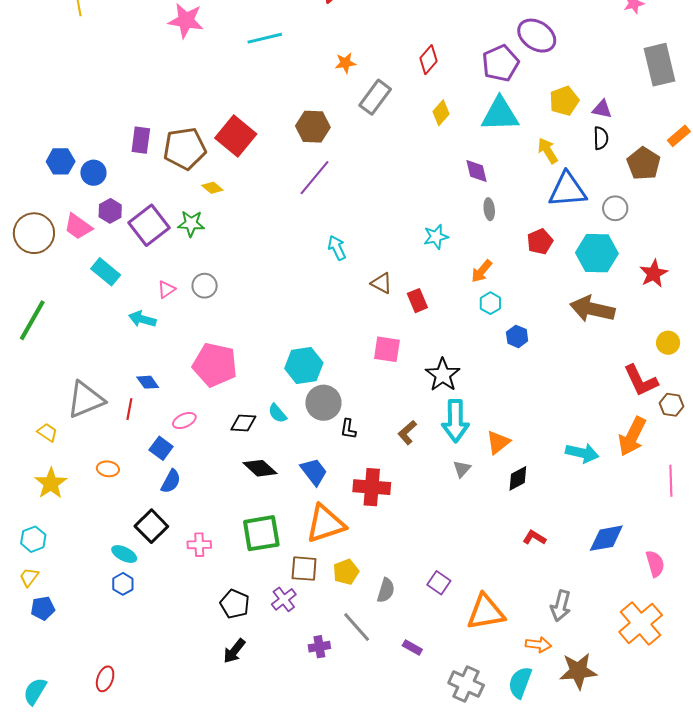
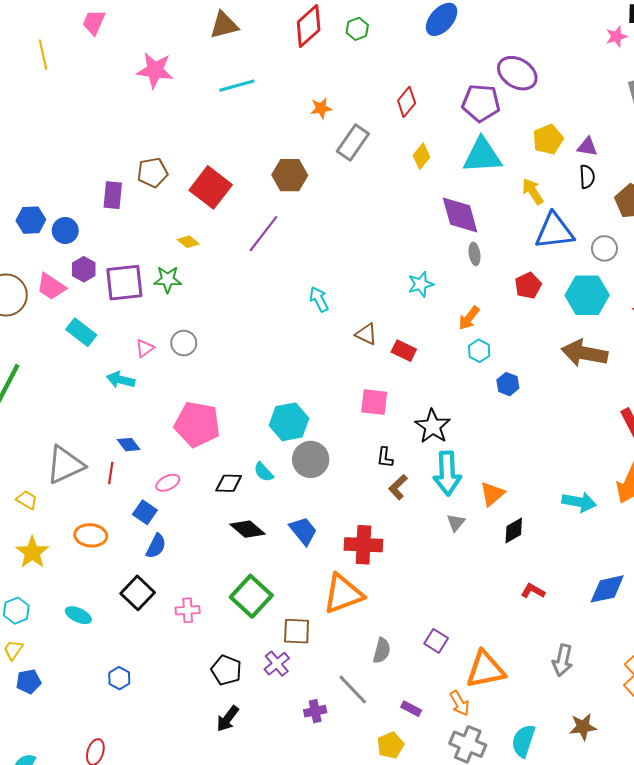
purple pentagon: (500, 63) -> (481, 103), turned 30
brown pentagon: (185, 149) -> (152, 173), moved, size x0.7
purple diamond: (477, 171) -> (460, 215), size x1.6
purple line: (314, 178) -> (263, 234), moved
purple square: (149, 225) -> (124, 283), turned 33
red rectangle: (417, 301) -> (404, 351), turned -40
black L-shape: (348, 429) -> (385, 457), moved
orange ellipse: (108, 469) -> (91, 535), size x1.4
orange triangle: (325, 524) -> (343, 594), moved
green square: (261, 533) -> (251, 596), turned -36
cyan ellipse: (124, 554) -> (78, 615), moved
yellow pentagon: (346, 572) -> (390, 745), moved
blue hexagon: (123, 584) -> (119, 678), moved
orange arrow: (538, 645) -> (459, 703), moved, turned 55
brown star: (578, 671) -> (583, 727), size x0.7

